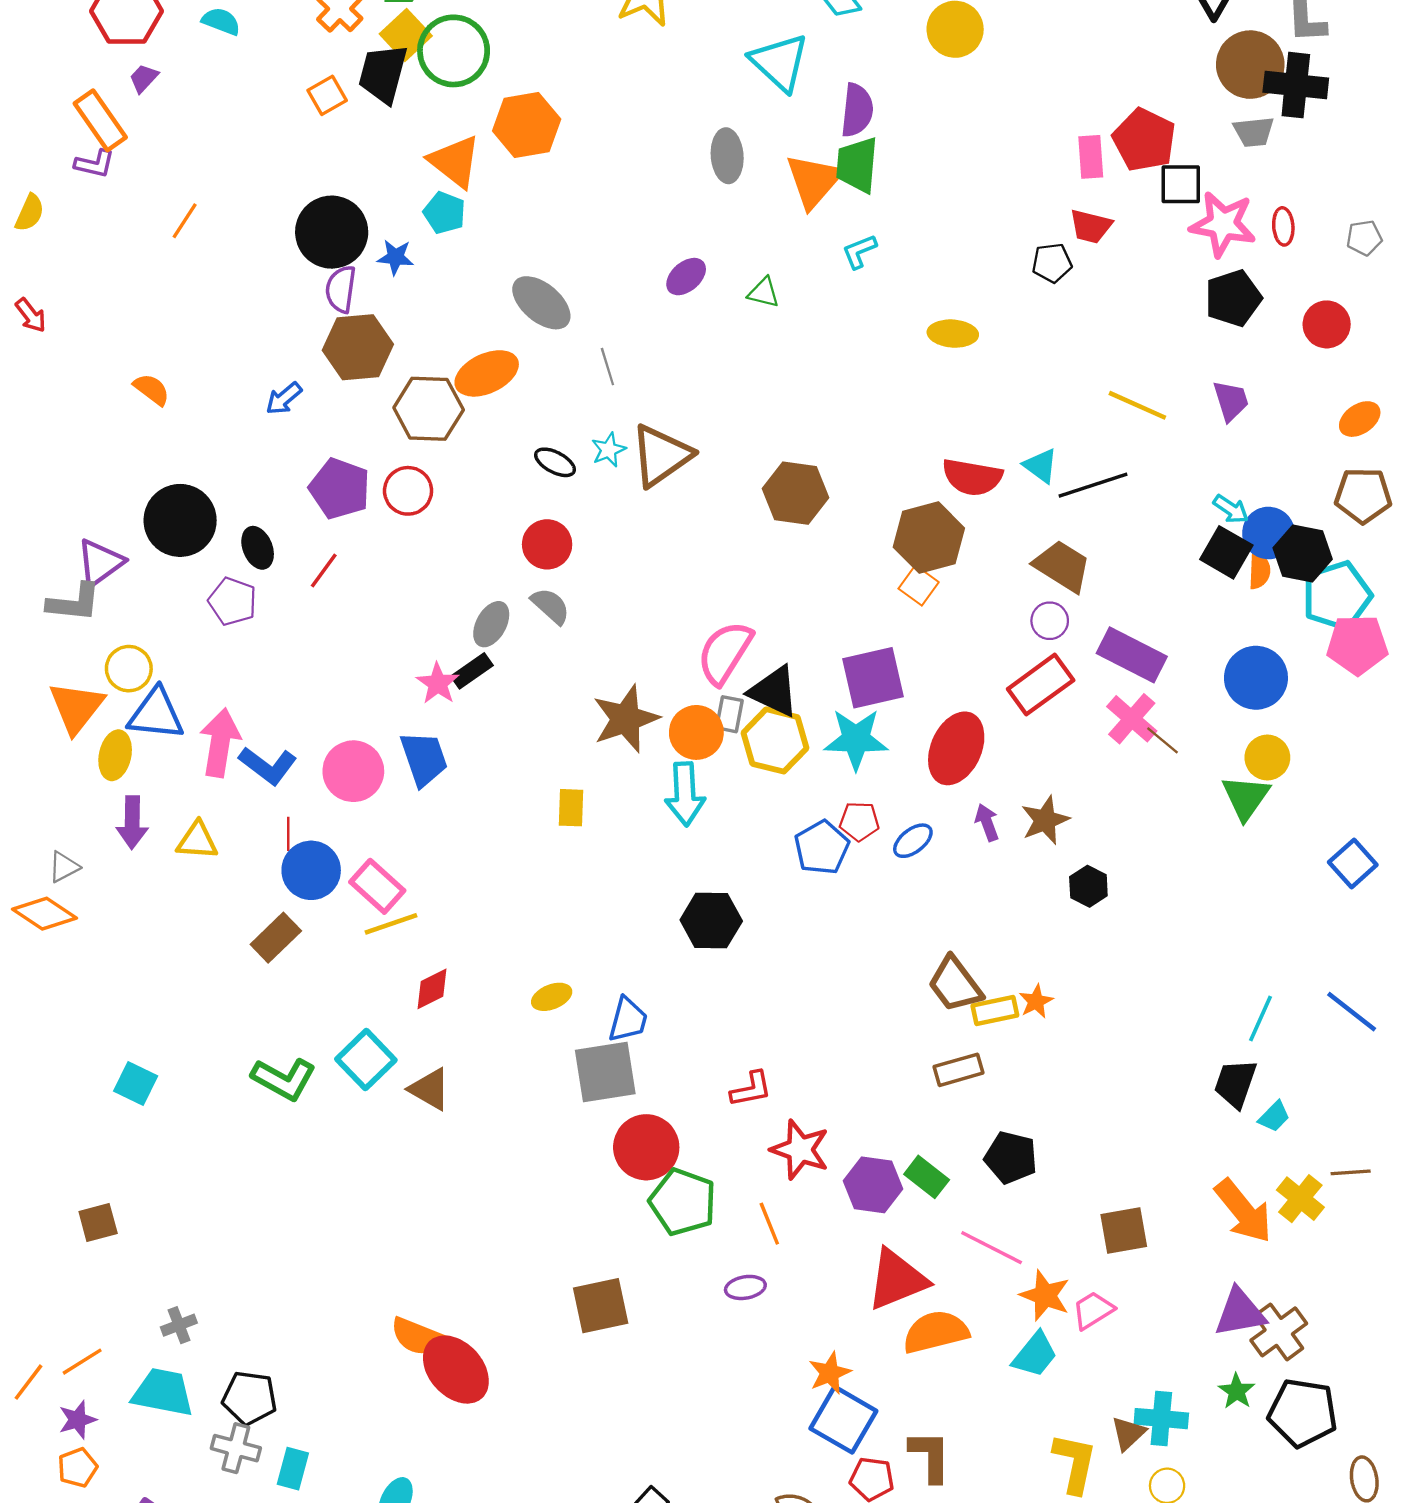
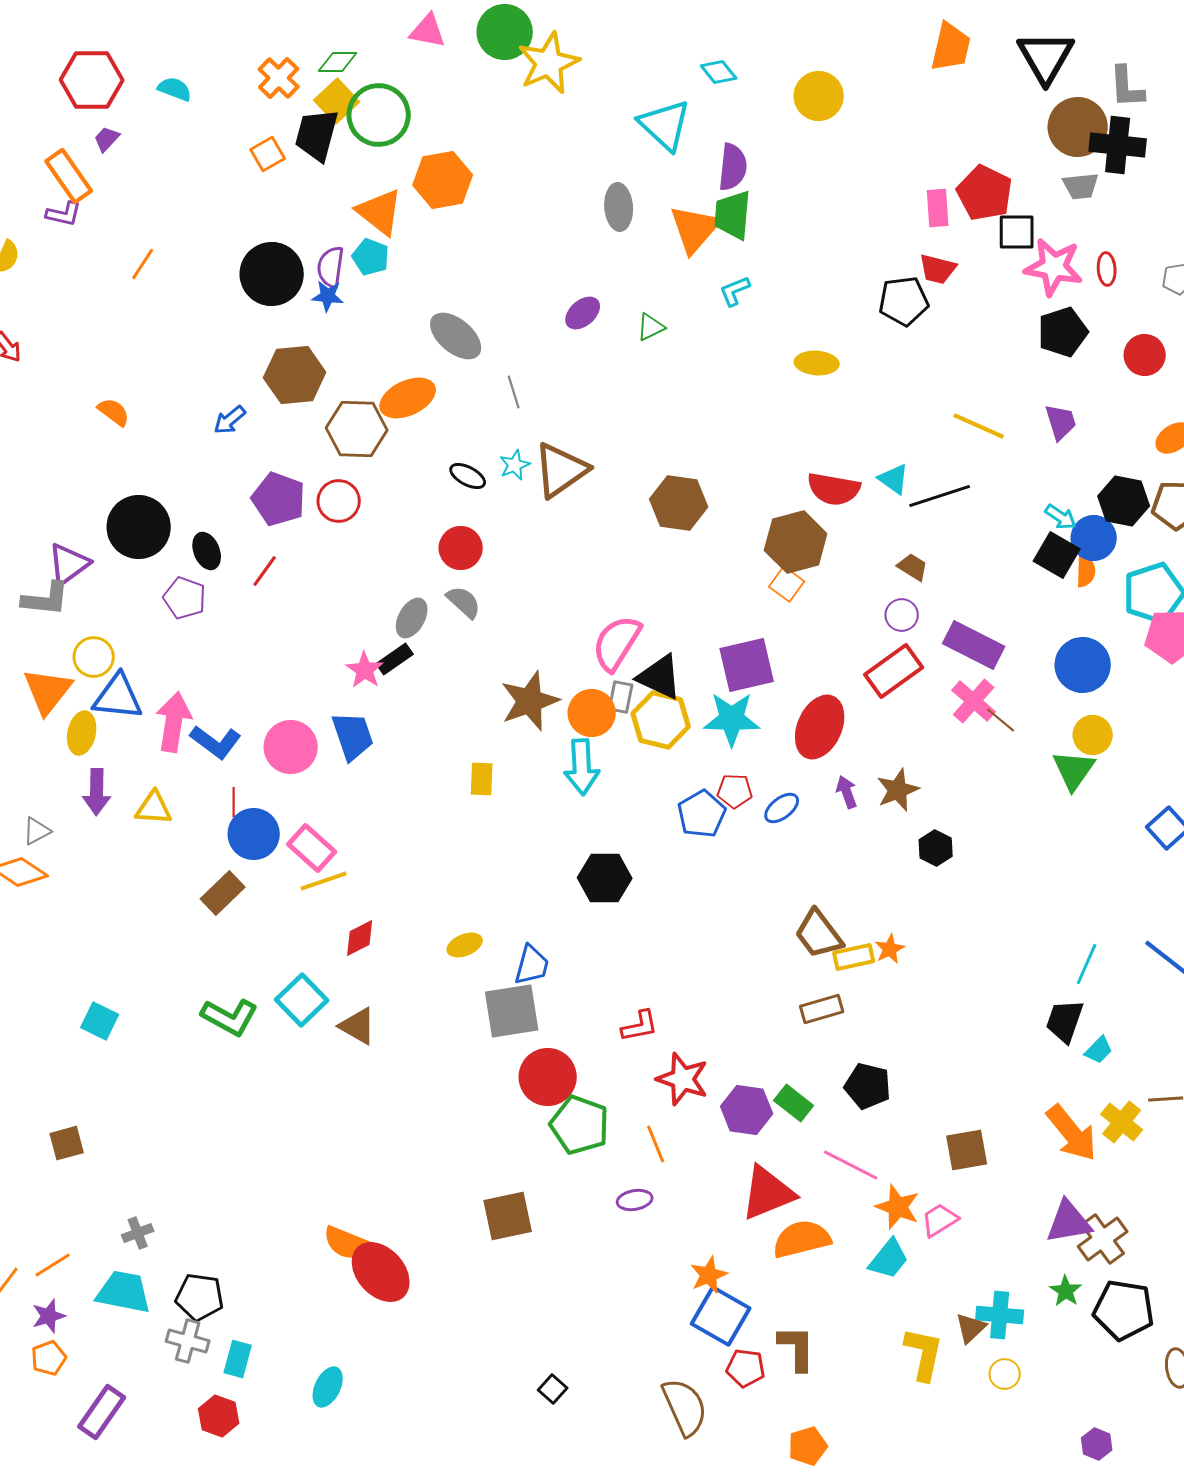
black pentagon: (1052, 263) -> (904, 301), size x1.4
purple semicircle: (341, 289) -> (331, 267), moved
green triangle: (764, 293) -> (651, 327), turned -40
black hexagon: (1303, 553) -> (1124, 501), moved
brown trapezoid: (1062, 566) -> (913, 567), size x0.6

